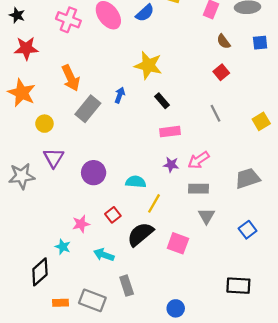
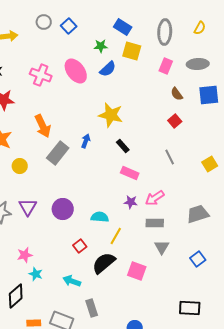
blue square: (260, 43) -> (209, 95), size x1.5
pink rectangle: (170, 132) -> (130, 173), turned 30
purple triangle: (54, 158) -> (28, 207), moved
pink star: (81, 224) -> (25, 255), moved

